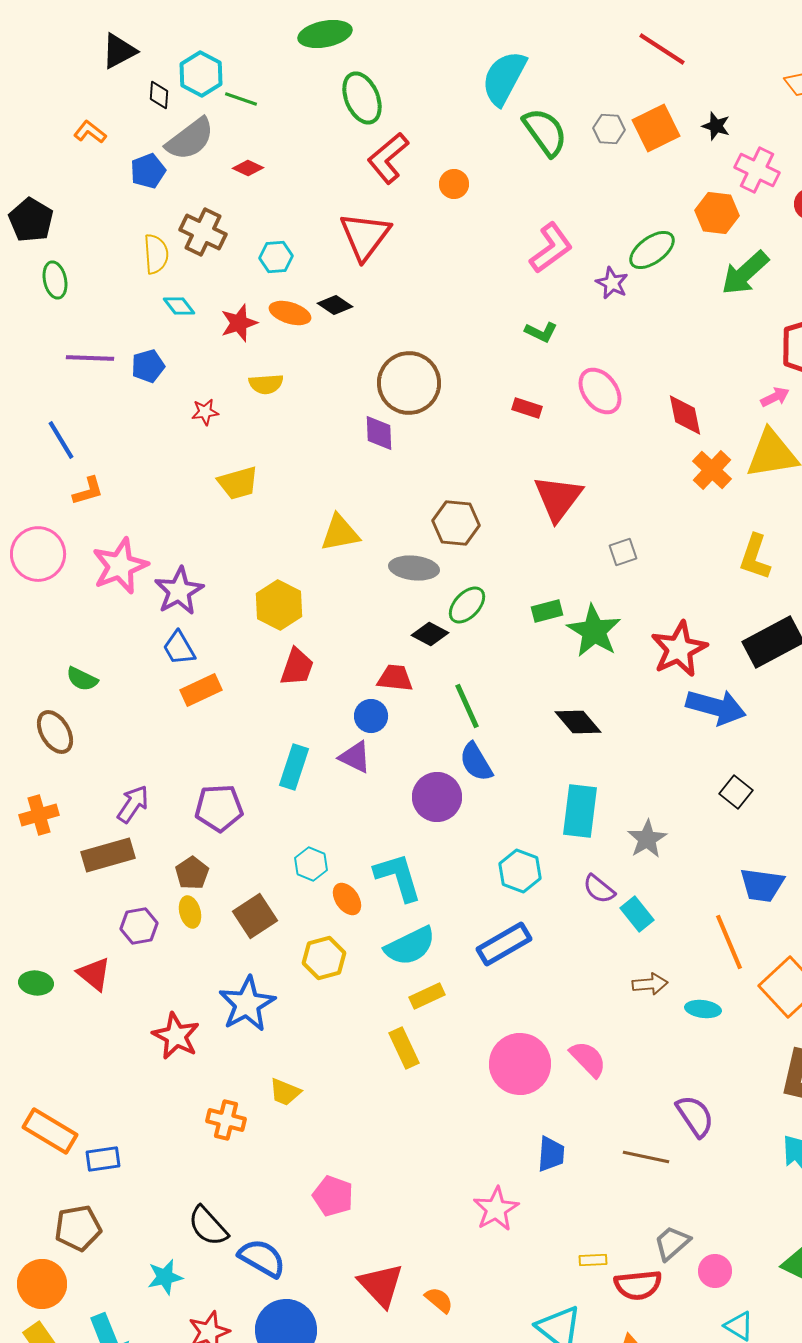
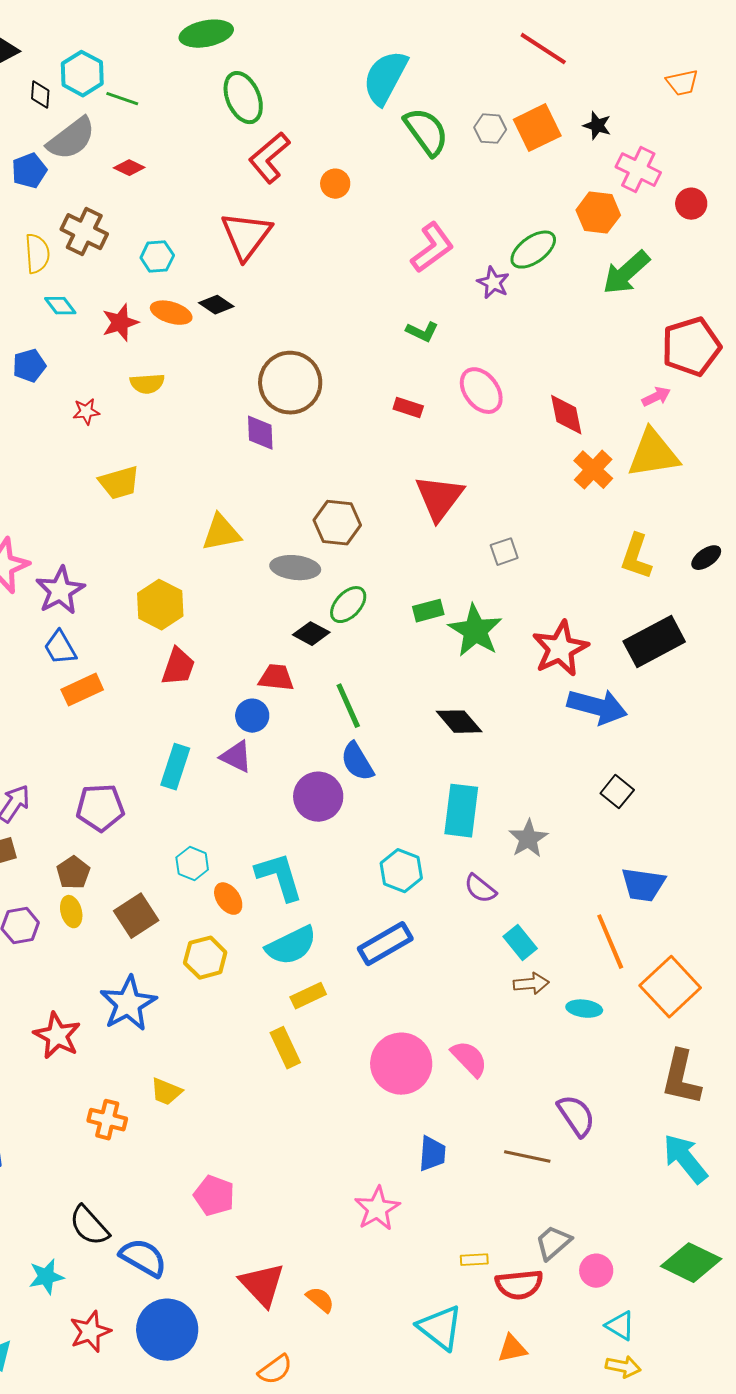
cyan rectangle: (637, 914) -> (520, 943), moved

